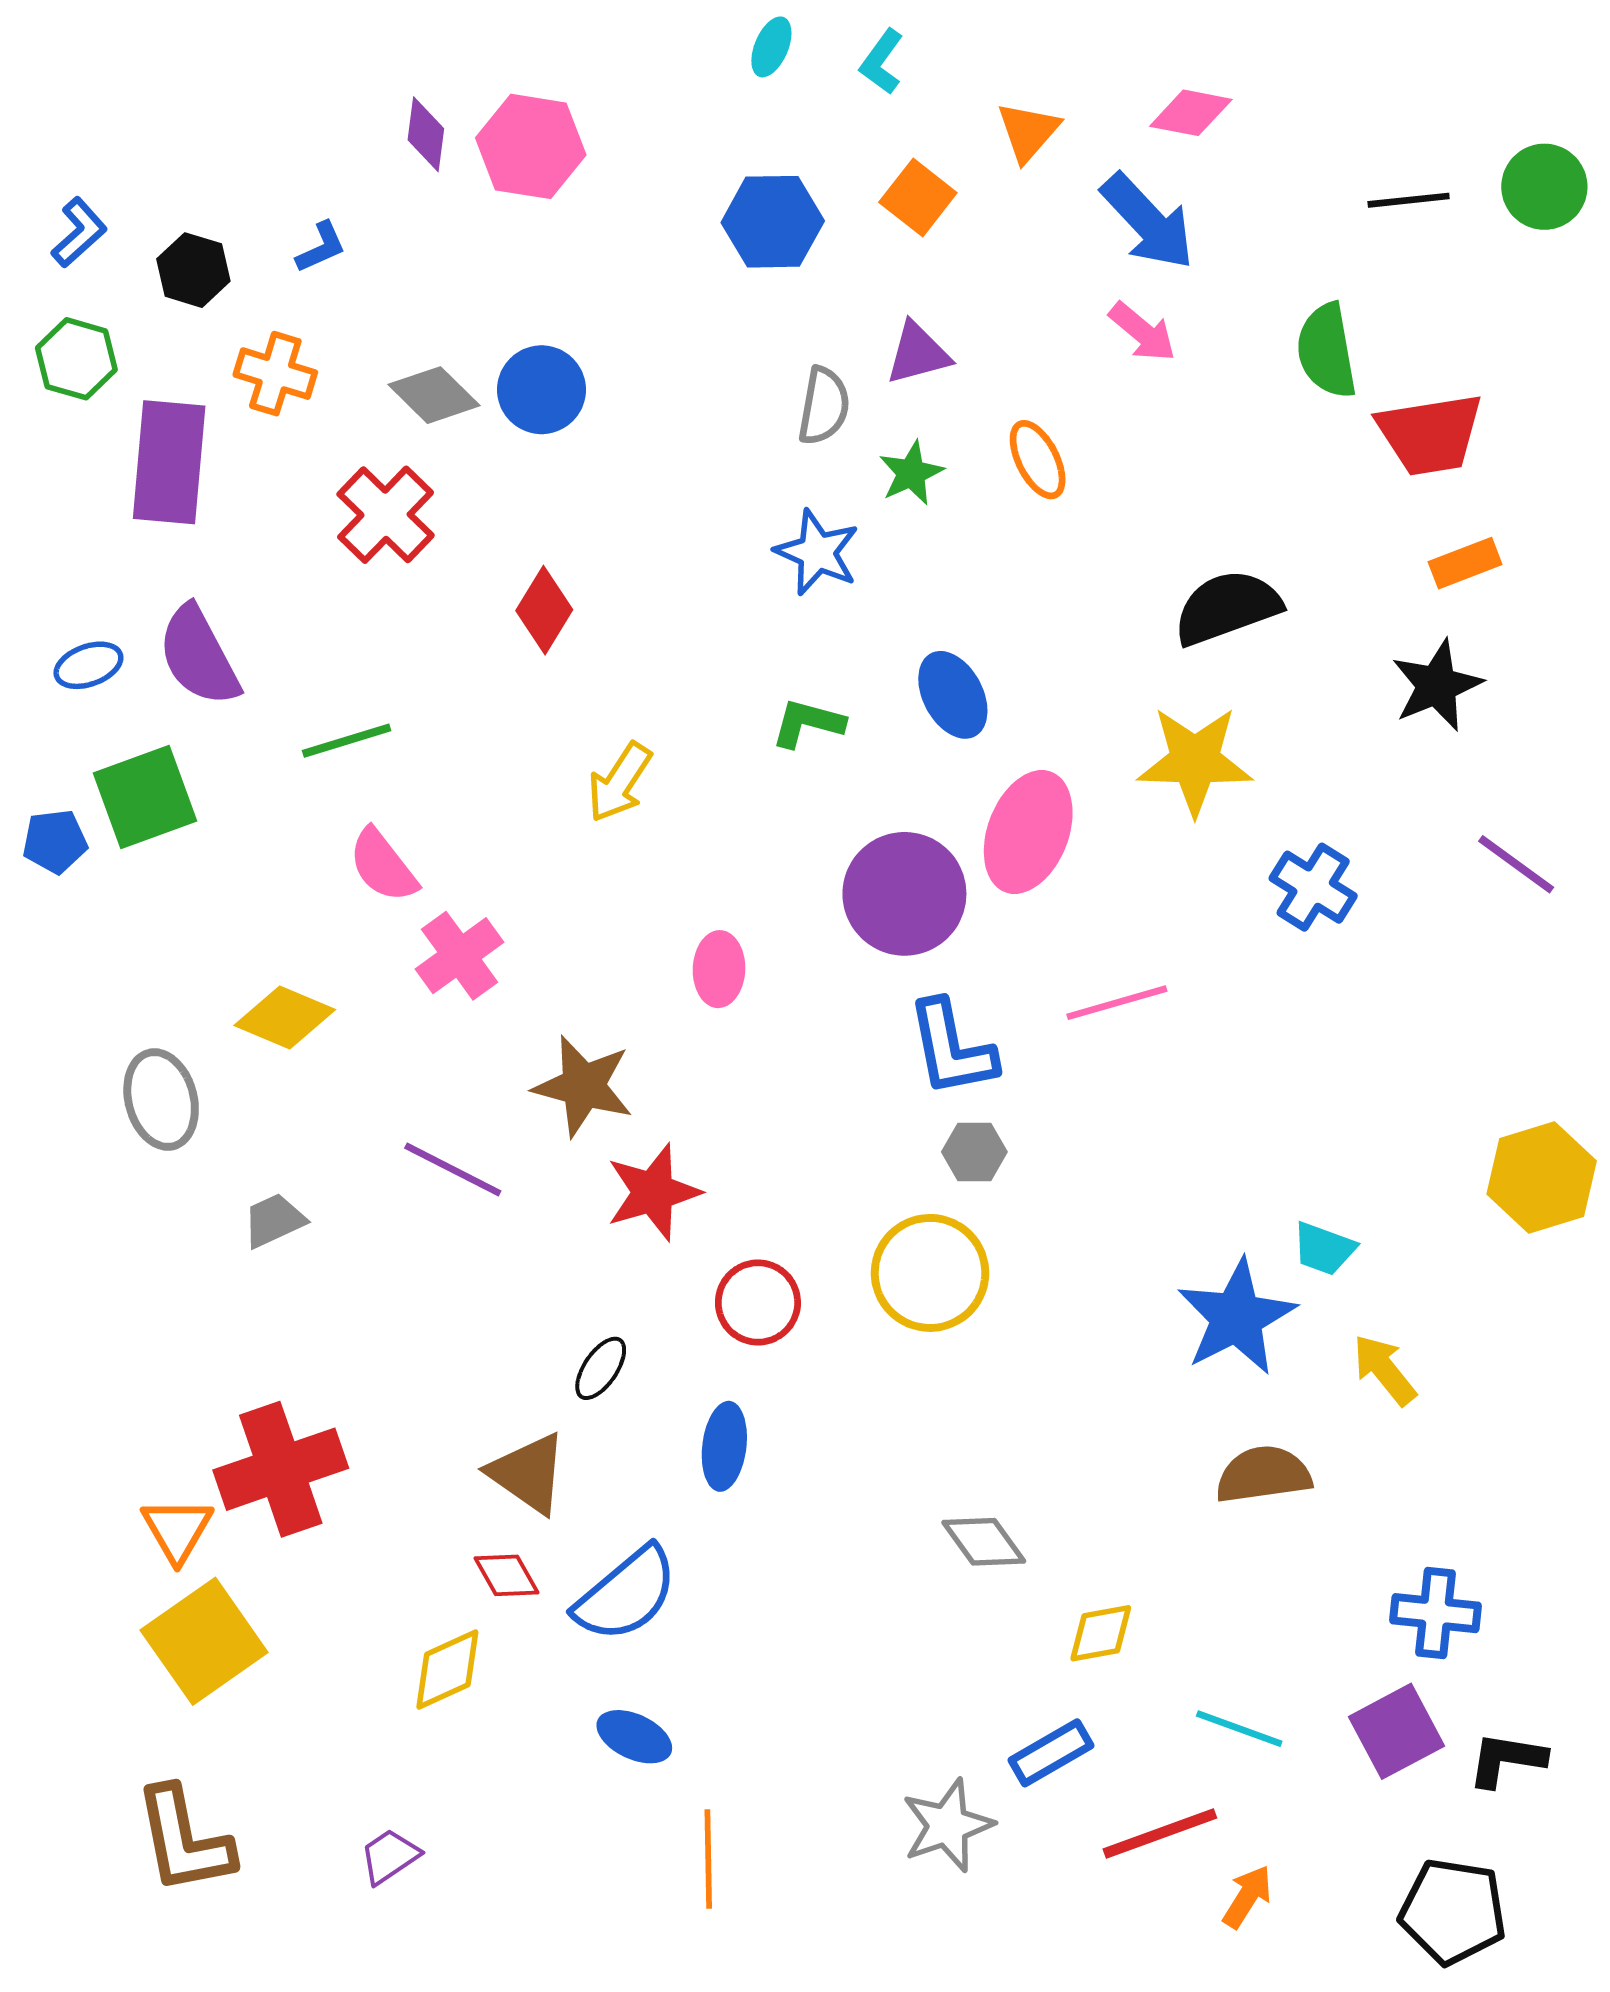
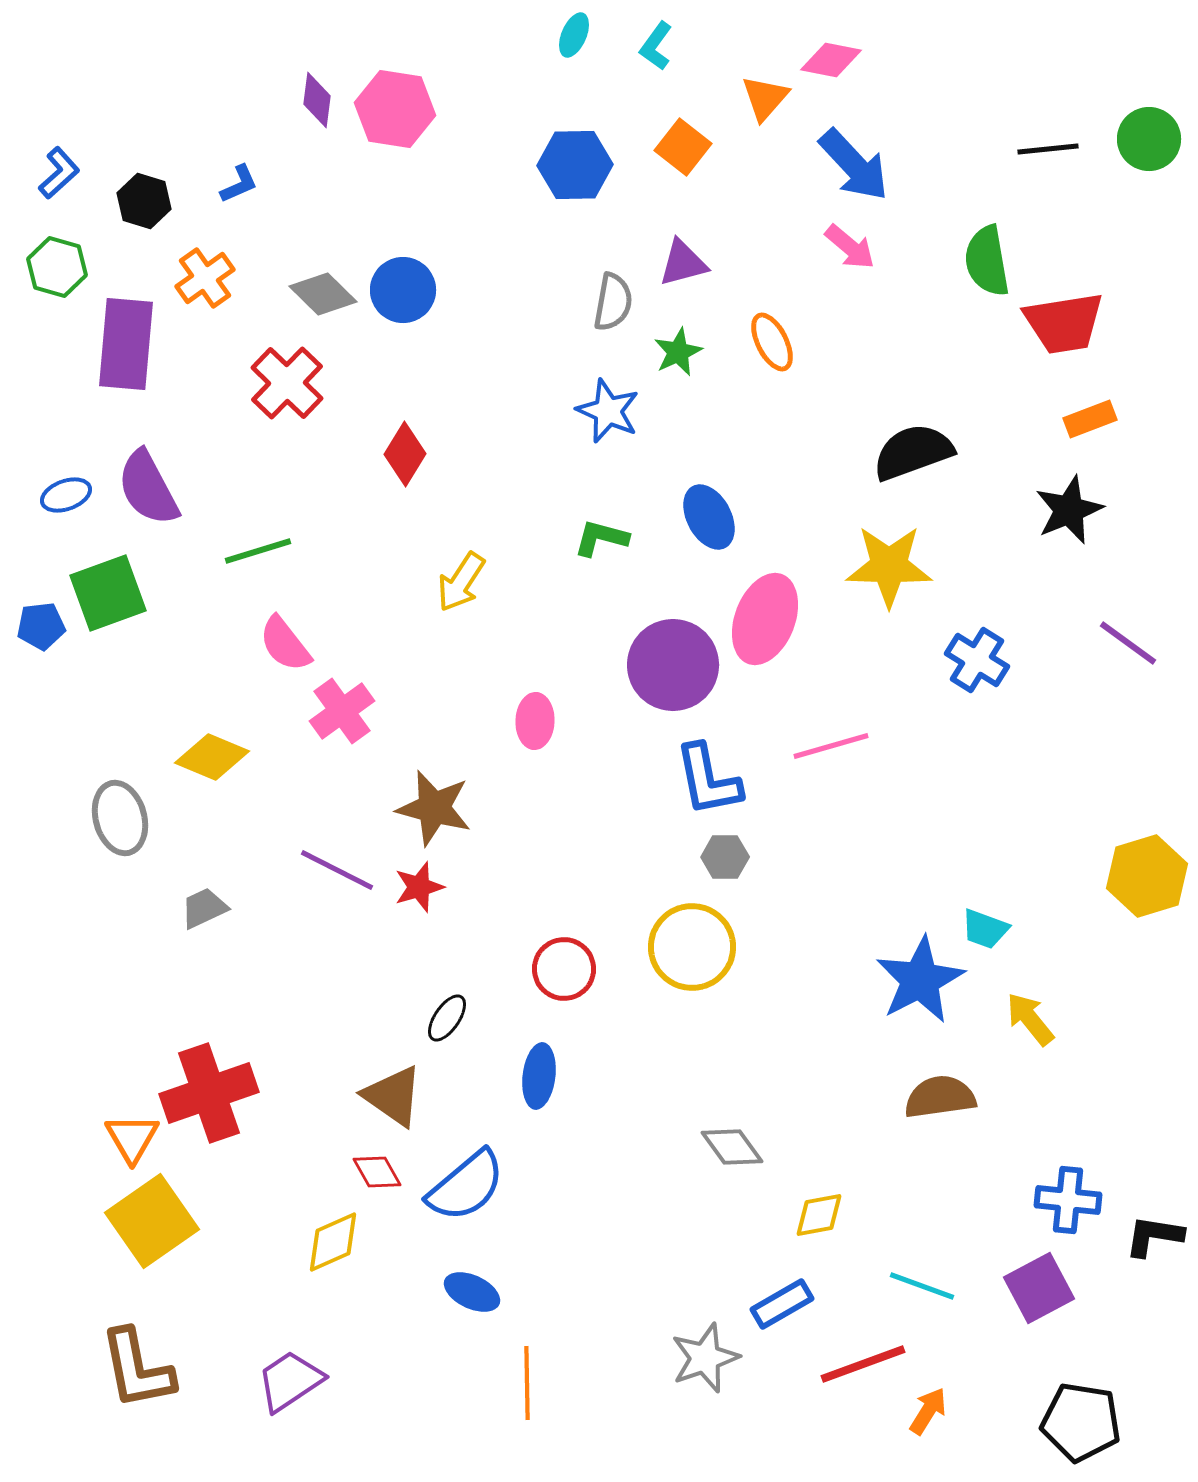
pink diamond: (1191, 113) -> (831, 60), moved
orange cross: (275, 374) -> (205, 278), turned 38
red star: (653, 1192) -> (419, 887), moved, size x0.7
black L-shape: (1507, 1760) -> (1154, 1236), moved
purple trapezoid: (390, 1856) -> (290, 1381), size x1.5

